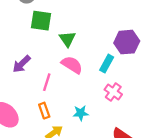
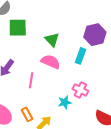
green triangle: (67, 39) -> (52, 40), moved
pink cross: (113, 92) -> (80, 90), moved
orange rectangle: (44, 111) -> (27, 114), moved

